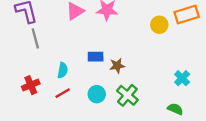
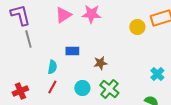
blue rectangle: (96, 57) -> (72, 51), moved
red cross: (31, 85) -> (20, 91), moved
red line: (63, 93) -> (52, 87), turned -32

